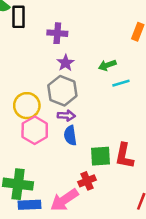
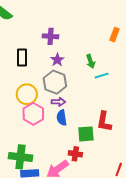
black rectangle: (19, 17) -> (22, 58), moved
green arrow: (107, 65) -> (91, 61), turned -88
red L-shape: (124, 156) -> (104, 122), moved
red cross: (87, 181) -> (75, 154), turned 32

